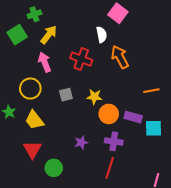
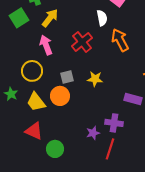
red cross: (81, 59) -> (82, 42), turned 30
orange circle: (109, 114) -> (60, 96), moved
purple star: (81, 142) -> (93, 133), moved
red triangle: (32, 150) -> (34, 131), turned -36

